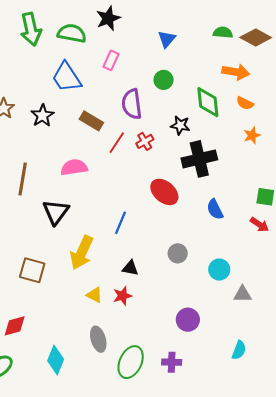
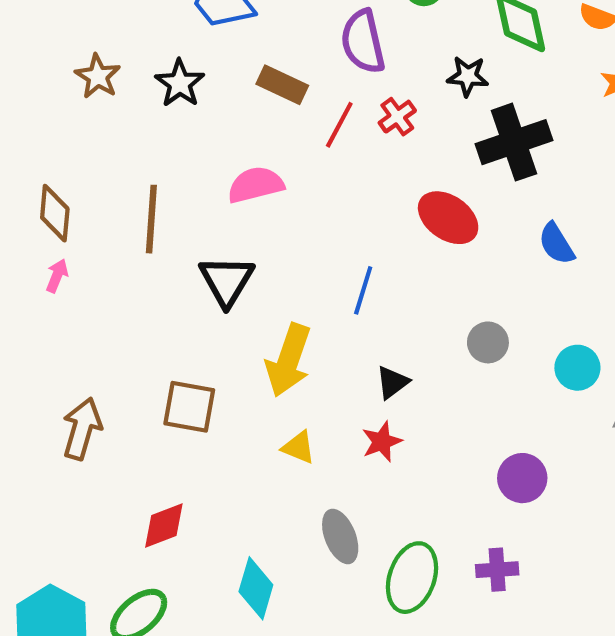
black triangle: (130, 268) -> (392, 382), turned -42
yellow triangle: (94, 295) -> (299, 447), moved

